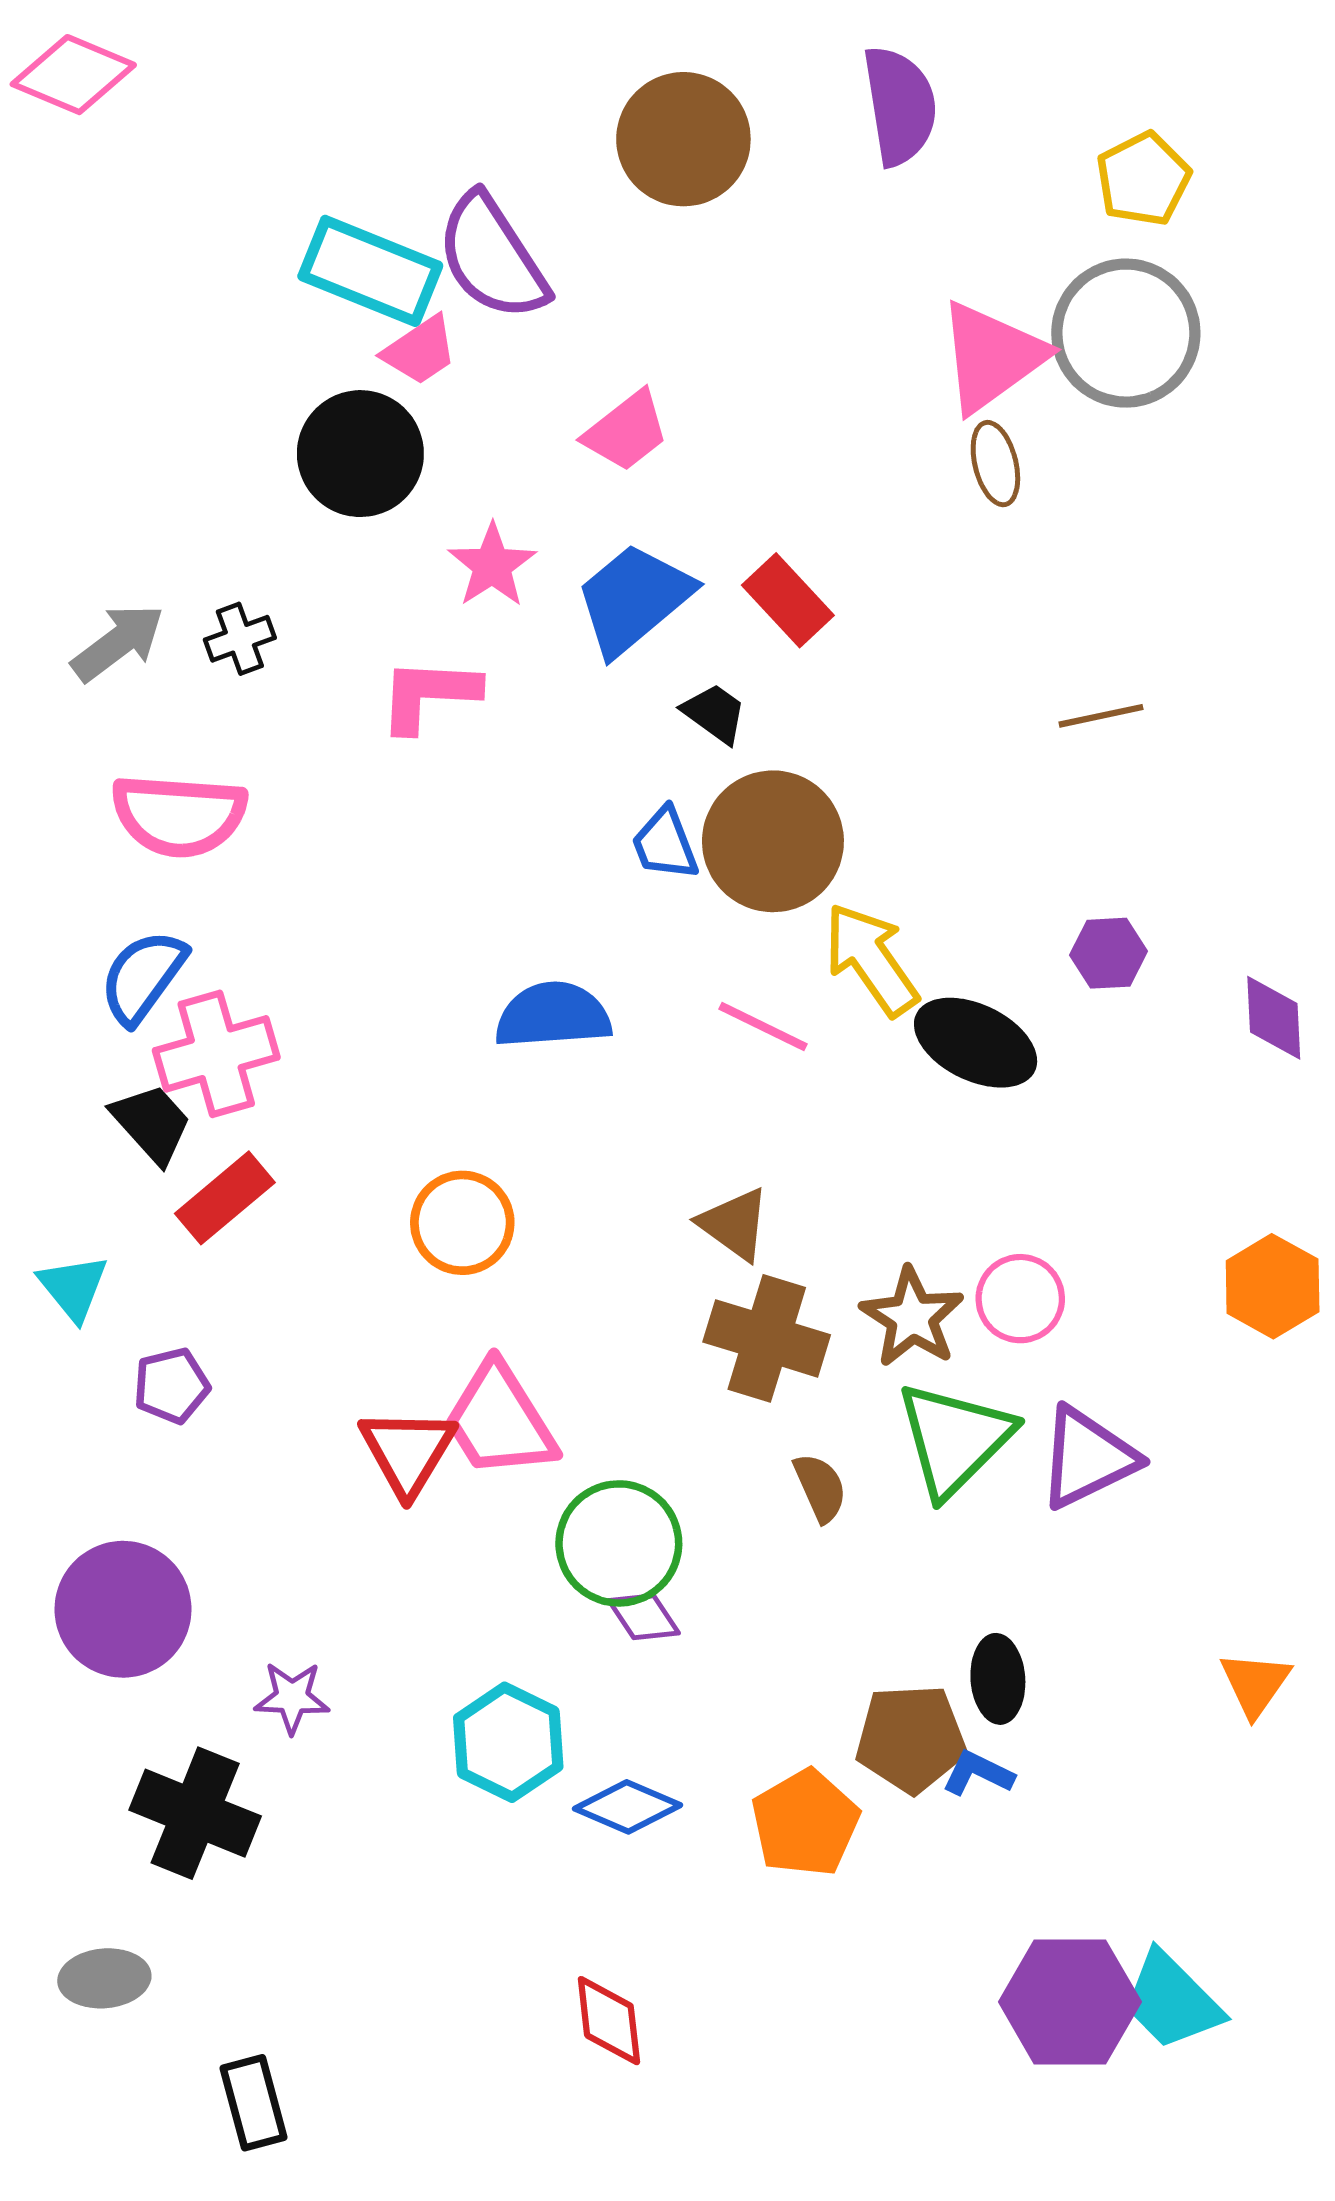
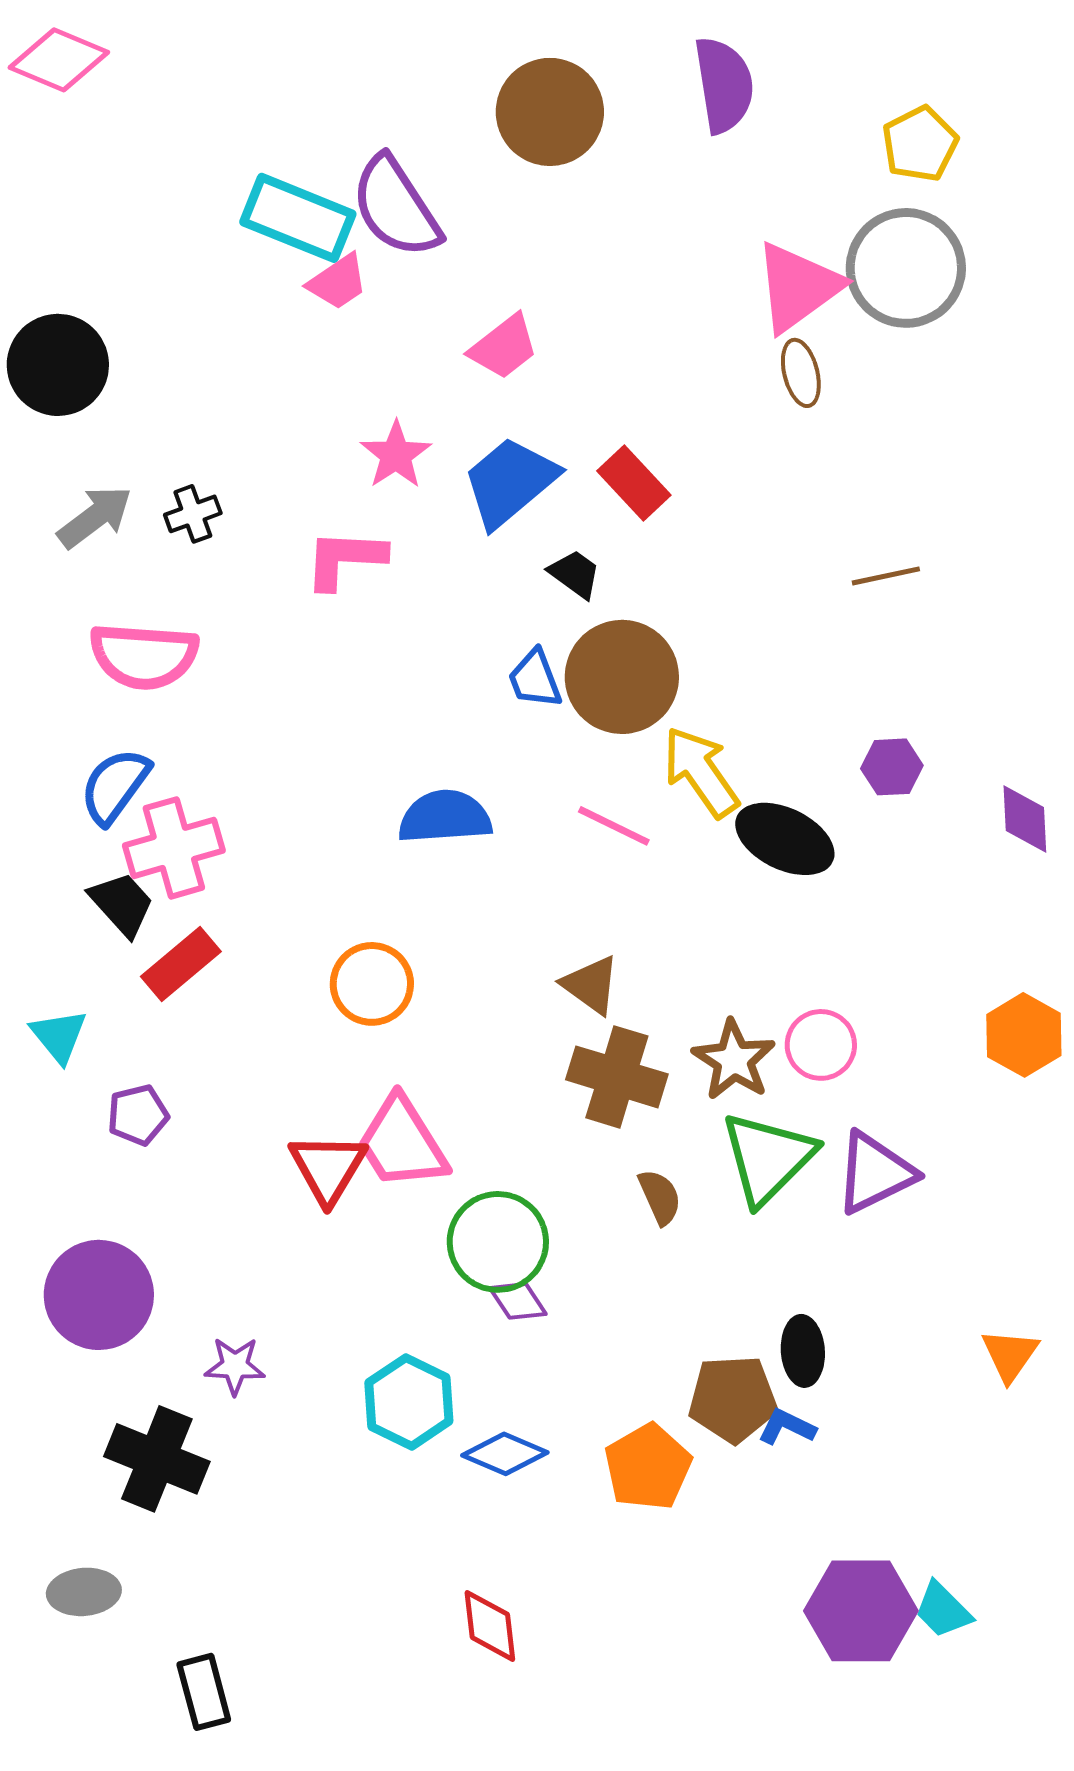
black circle: (360, 454) -> (58, 365), moved
cyan trapezoid: (1172, 2001) -> (943, 1610), size x0.7

